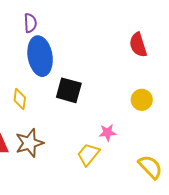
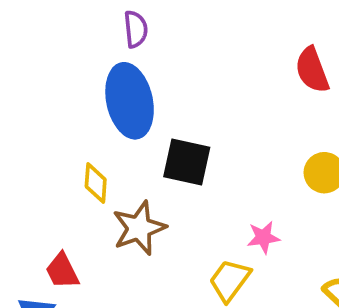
purple semicircle: (30, 23) -> (136, 29), moved
brown star: (29, 143) -> (139, 228), moved

